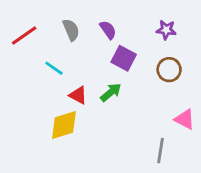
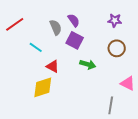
gray semicircle: (71, 30) -> (56, 27), moved
purple square: (124, 58) -> (75, 40), moved
green arrow: (111, 92) -> (88, 64), moved, turned 56

